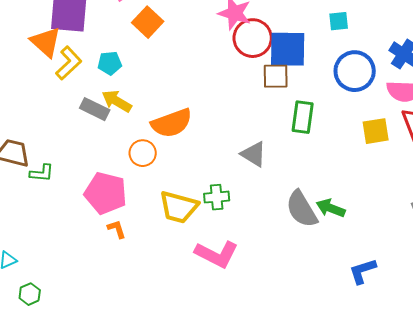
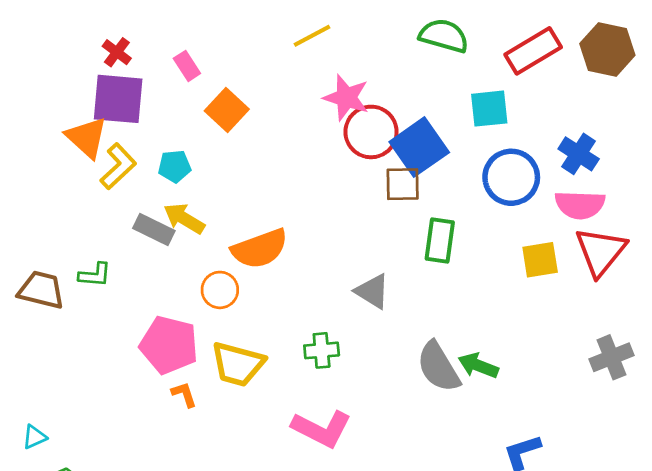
cyan square: (339, 21) -> (489, 109), size x1.4
blue square: (288, 49) -> (419, 147), turned -36
green L-shape: (42, 173) -> (95, 275), moved
yellow trapezoid: (179, 207) -> (238, 364), moved

